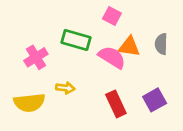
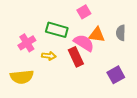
pink square: (112, 16) -> (84, 12), turned 32
yellow arrow: (65, 88) -> (49, 56), moved
red rectangle: (116, 104) -> (76, 57), moved

